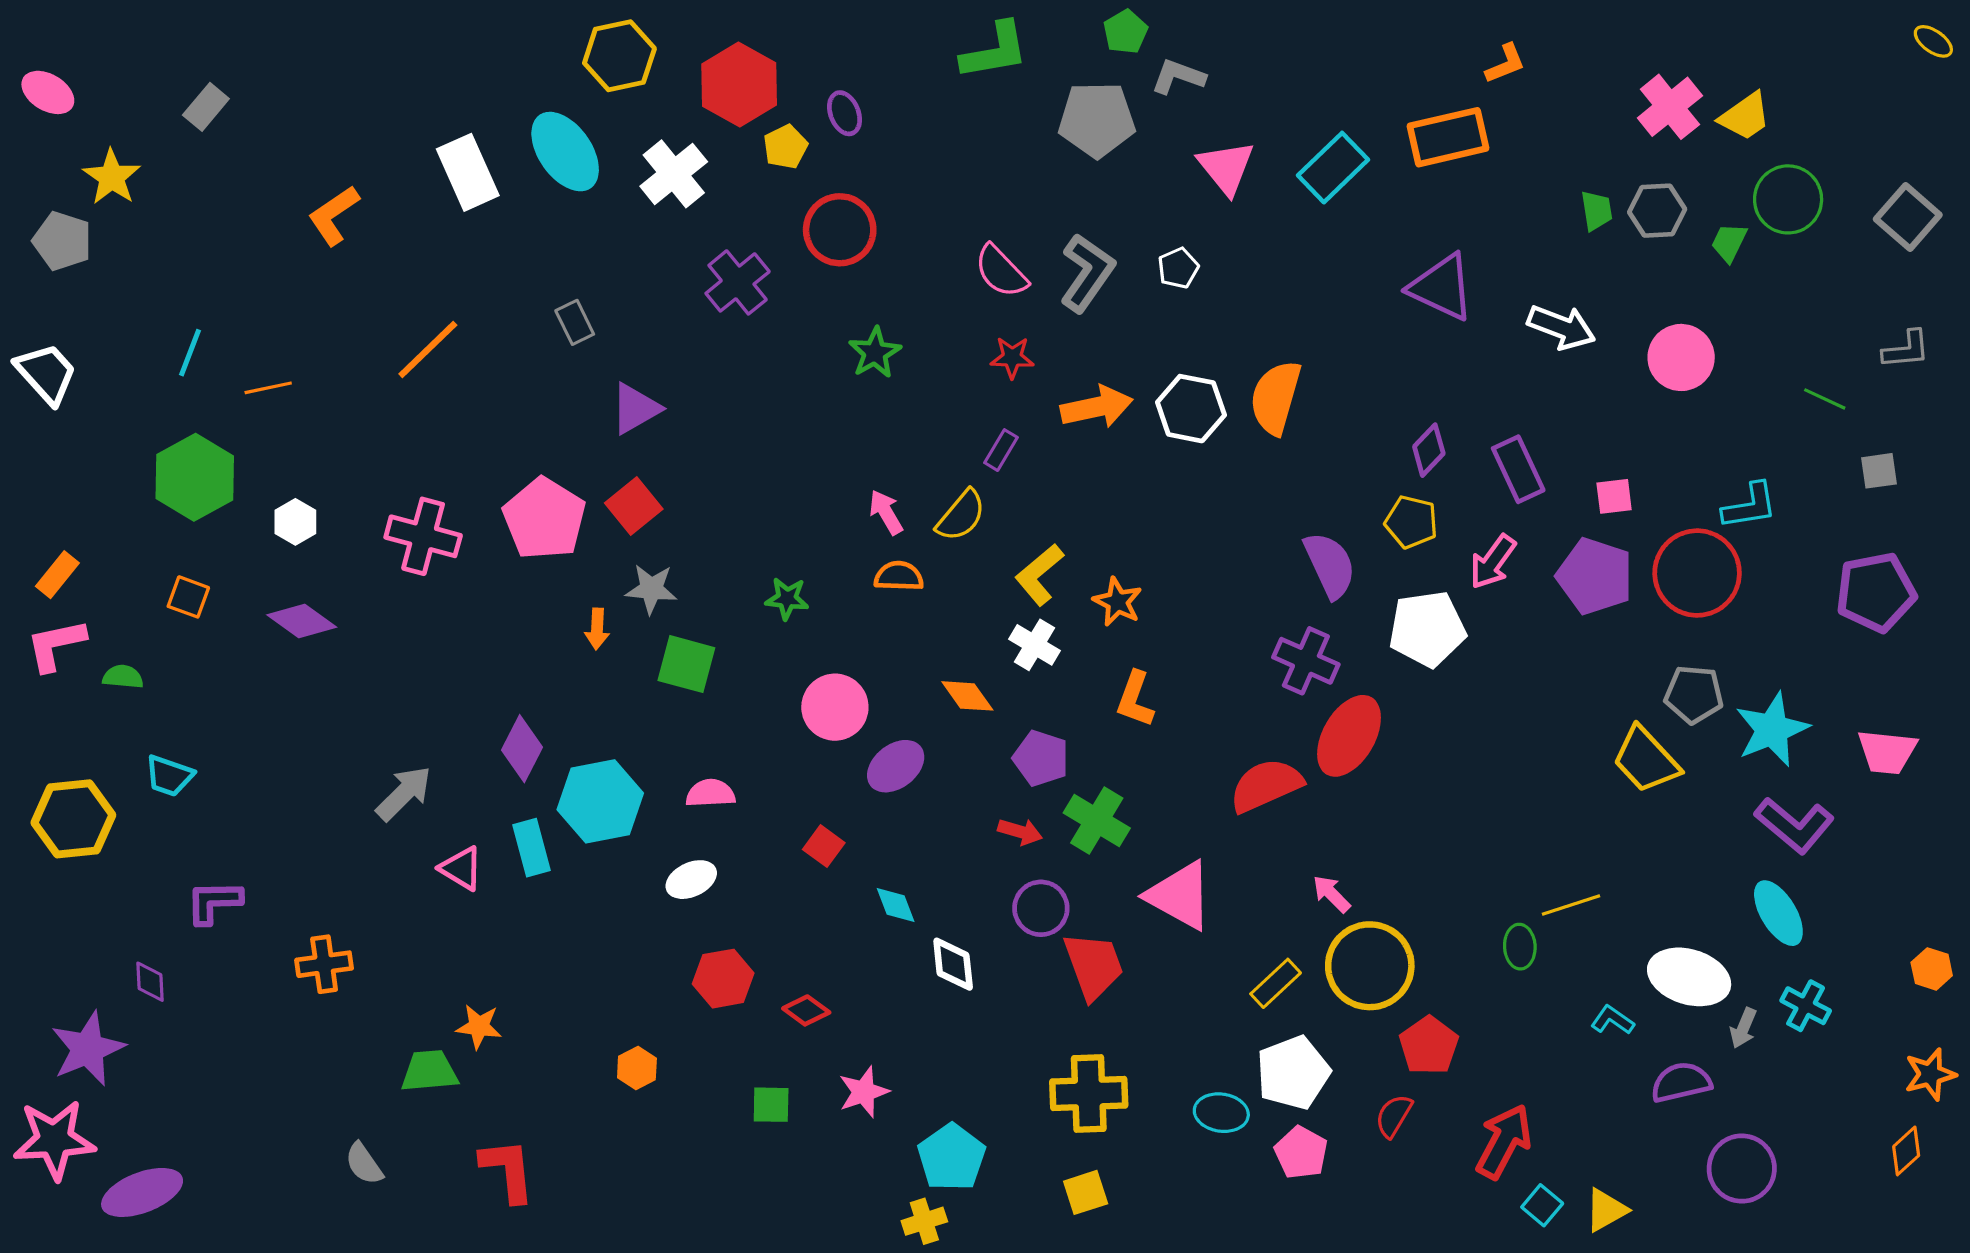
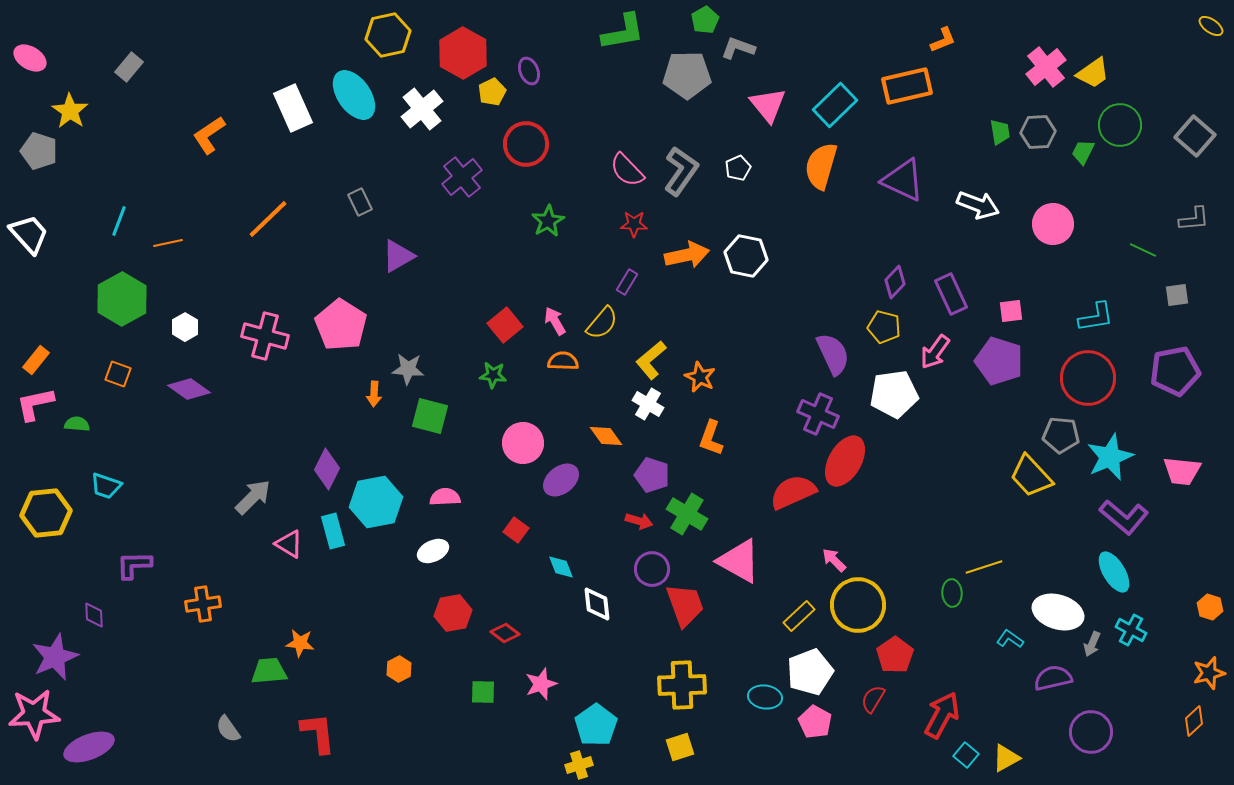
orange semicircle: (1276, 397) -> (821, 166), moved
red square: (634, 506) -> (505, 325), moved
red circle: (1697, 573) -> (1088, 378), moved

